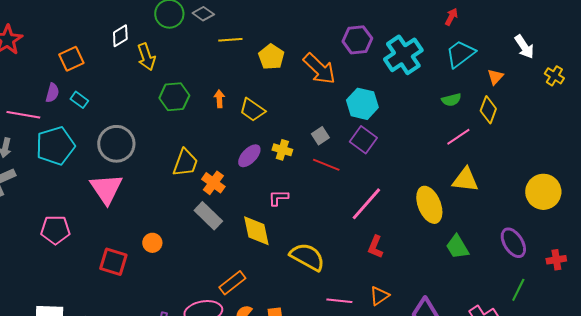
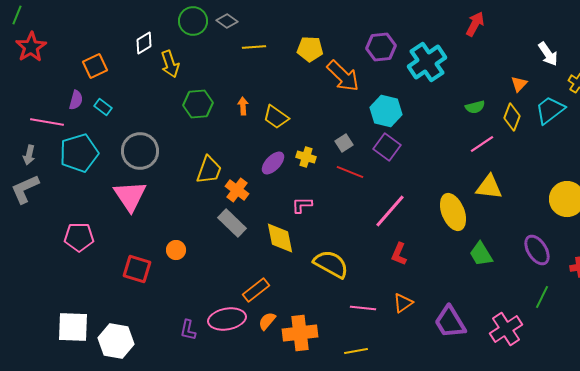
red arrow: (451, 17) -> (475, 24), size x1.4
cyan trapezoid: (460, 54) -> (550, 110), moved
yellow pentagon: (271, 57) -> (310, 49), moved, turned -30

